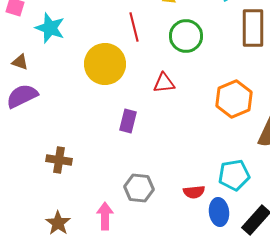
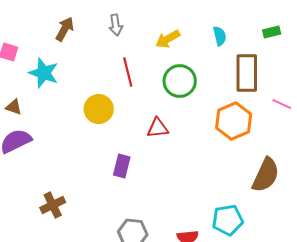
yellow circle: (105, 64) -> (99, 109), size x0.7
orange hexagon: (234, 99) -> (234, 121), moved
brown cross: (59, 160) -> (53, 205), turned -35

